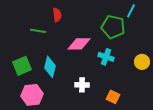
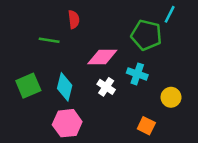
yellow circle: (142, 62) -> (171, 97), moved
white cross: (82, 85) -> (106, 87), moved, turned 32
pink hexagon: (32, 95) -> (67, 123), moved

